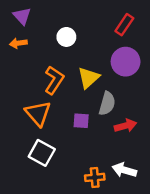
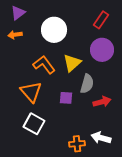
purple triangle: (22, 16) -> (18, 13), turned 35
white circle: (66, 37) -> (54, 30), size x1.6
orange L-shape: (54, 80) -> (44, 65), turned -70

